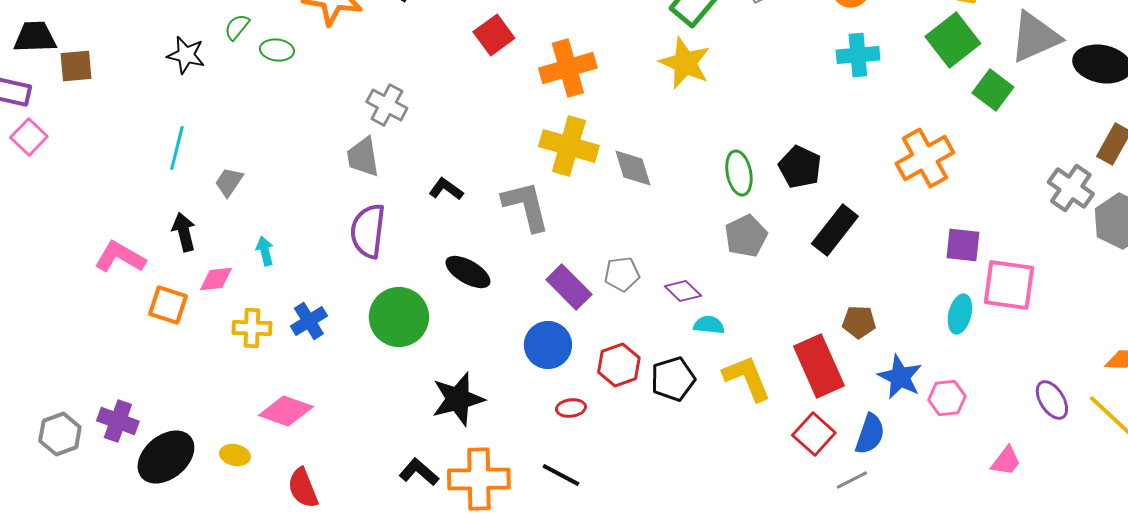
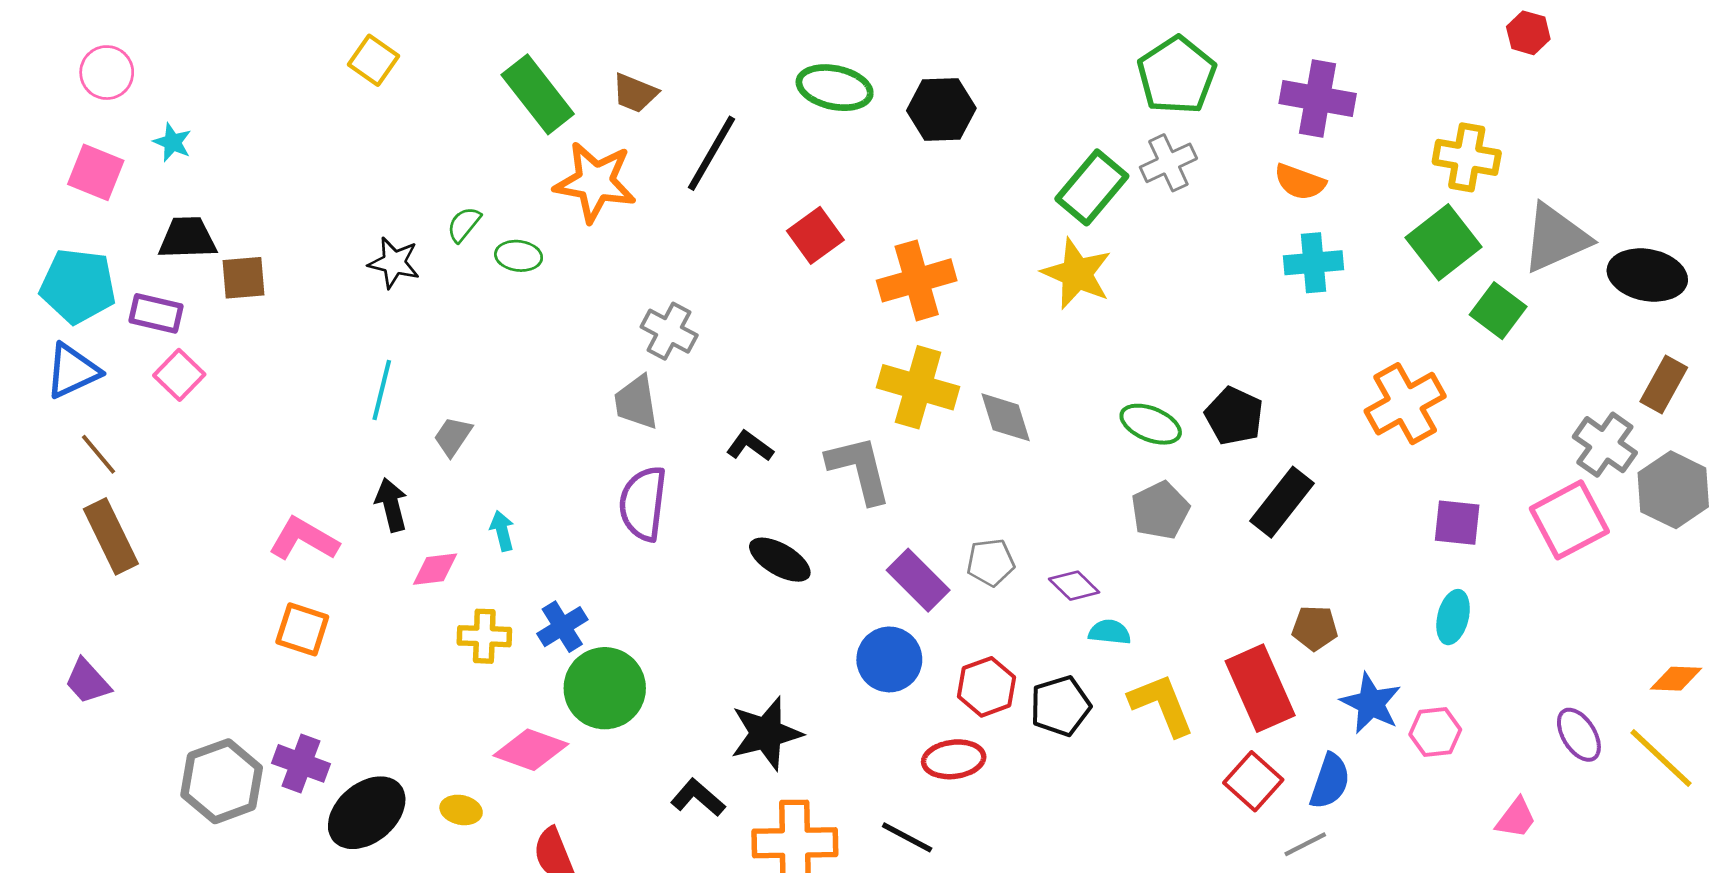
green ellipse: (739, 173) -> (1151, 424), turned -57
pink square: (1009, 285) -> (1569, 520), moved, turned -36
orange square: (168, 305) -> (302, 629), moved
green circle: (399, 317) -> (605, 688), moved
red ellipse: (571, 408) -> (954, 759), moved, size x1.5
gray hexagon: (60, 434) -> (222, 781), size x1.4
black L-shape: (419, 472) -> (698, 798), moved

